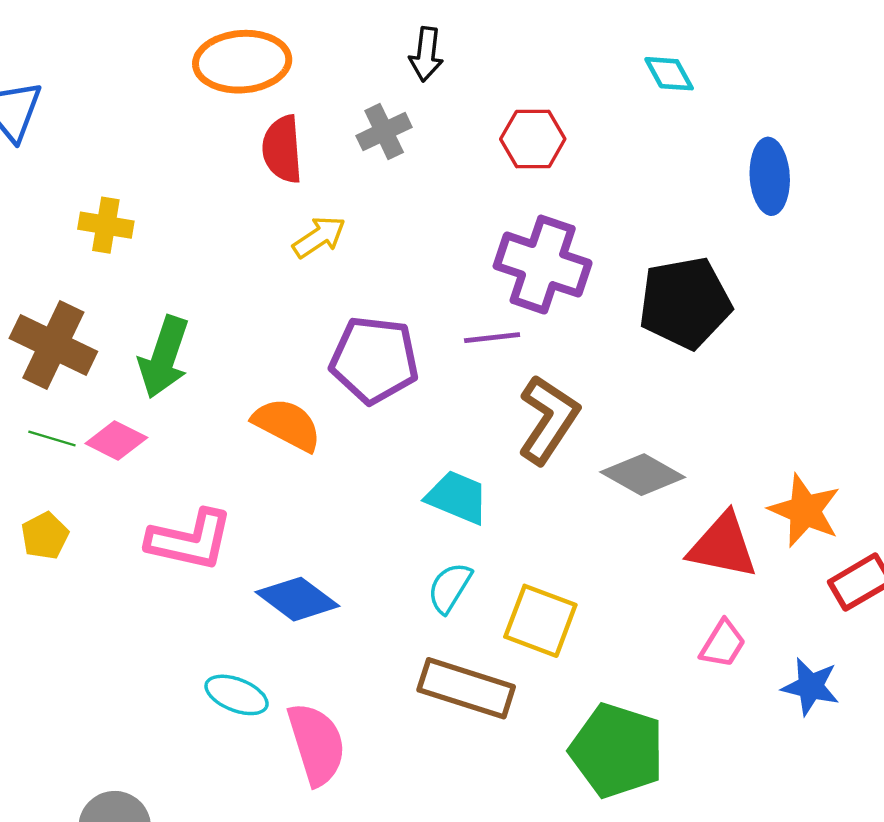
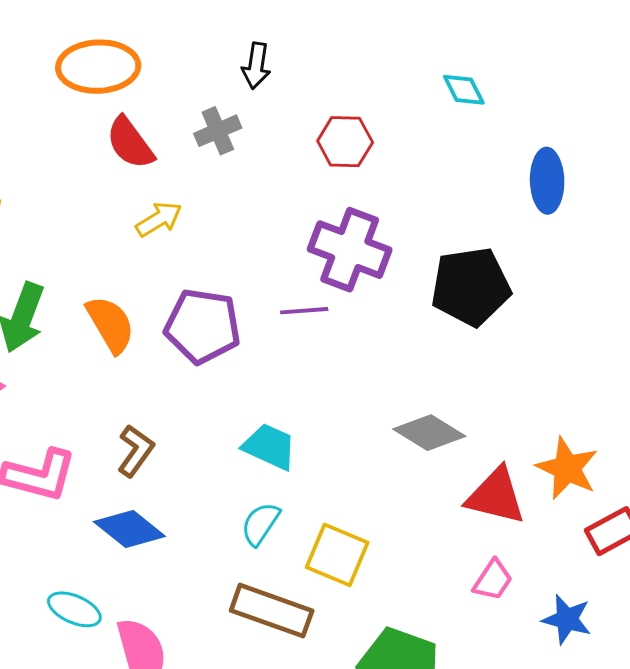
red semicircle: (282, 149) -> (130, 143), turned -34
brown L-shape: (548, 420) -> (136, 451), moved, size x0.7
orange semicircle: (287, 425) -> (110, 324), moved, turned 30

